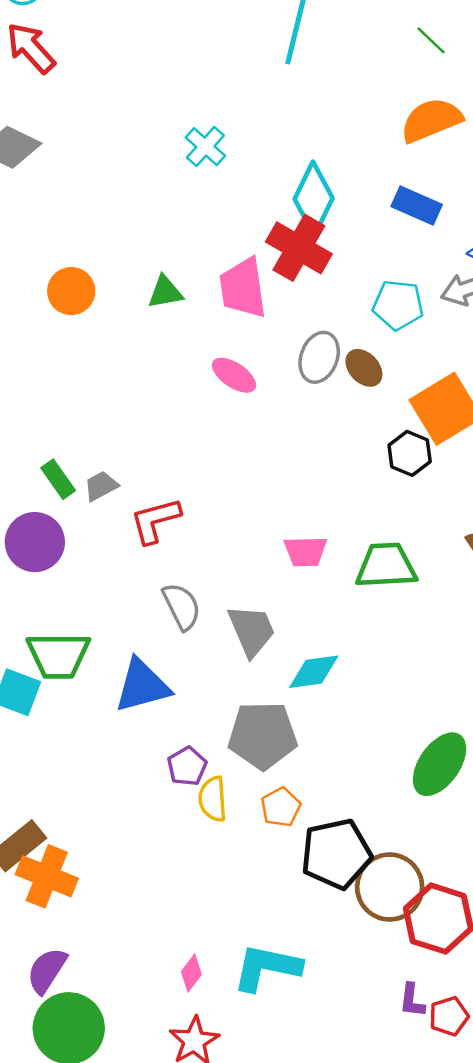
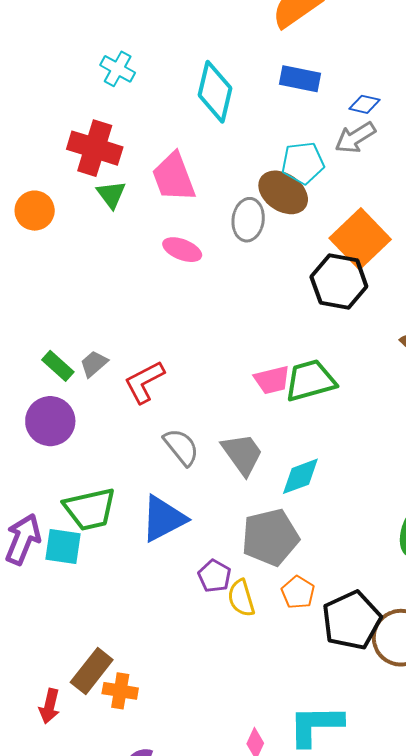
red cross: (299, 248) -> (95, 148), moved
green triangle: (165, 292) -> (111, 194), turned -44
brown ellipse: (364, 368) -> (283, 192), moved, size x1.5
black hexagon: (410, 453) -> (339, 282), size x1.5
green trapezoid: (386, 566) -> (310, 381), moved
orange cross: (47, 876) -> (120, 691), size x0.7

